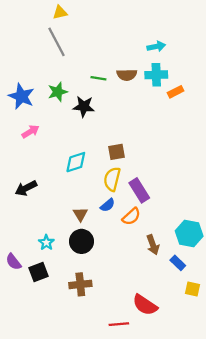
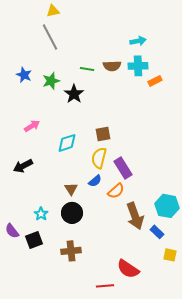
blue star: (21, 96) -> (24, 75), moved, size x0.7
black star: (84, 107) -> (74, 94), turned 30
pink arrow: (30, 131) -> (32, 126), moved
brown arrow: (153, 245) -> (135, 216), size x1.5

